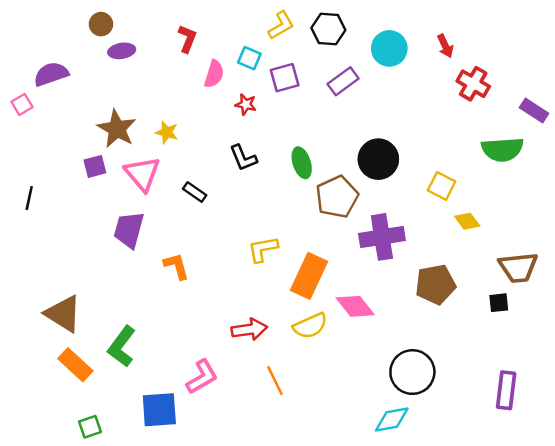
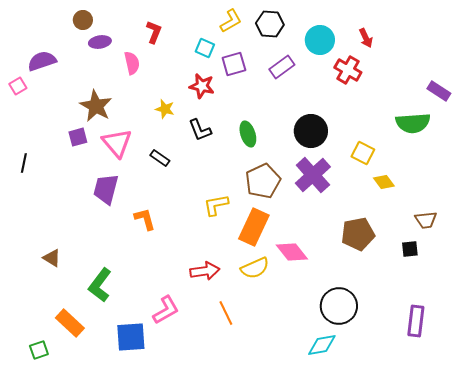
pink semicircle: (214, 74) -> (132, 63), moved, turned -30
red cross: (473, 84) -> (348, 70), moved
red star: (246, 104) -> (202, 86), size x1.4
yellow star: (167, 132) -> (165, 109), moved
brown pentagon: (337, 197) -> (263, 181), moved
purple cross: (382, 237) -> (313, 175), moved, turned -33
brown trapezoid: (518, 267) -> (426, 220), size x0.7
brown triangle: (63, 314) -> (52, 258), size x0.6
orange rectangle: (75, 365) -> (70, 323), moved
green square: (90, 427) -> (39, 350), moved

